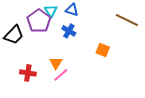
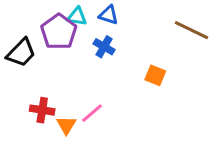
cyan triangle: (51, 11) -> (77, 17), turned -48
orange triangle: (56, 63) -> (66, 125), moved

